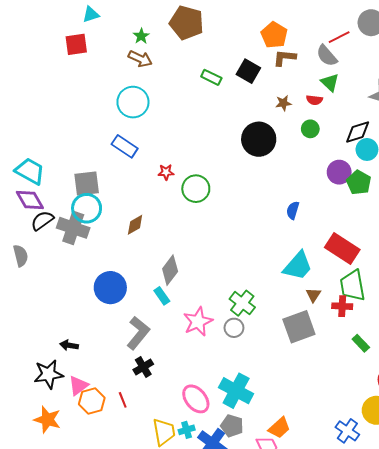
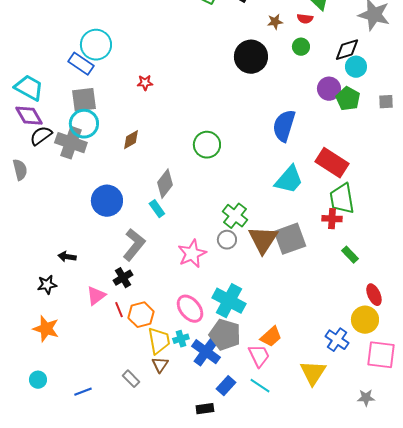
cyan circle: (133, 102) -> (96, 45), moved
blue rectangle: (125, 146) -> (81, 64), moved
red star: (166, 172) -> (145, 83), moved
green circle: (196, 189) -> (207, 145), moved
blue semicircle: (293, 210) -> (284, 126), size x1.8
brown triangle: (313, 295) -> (263, 240), moved, size x2.0
pink star: (198, 322) -> (192, 254), moved
black cross: (143, 367) -> (123, 278), moved
black star: (48, 374) -> (47, 285), size x0.7
pink triangle: (78, 386) -> (96, 296), moved
orange hexagon: (92, 401) -> (141, 315), moved
gray pentagon: (232, 426) -> (225, 335), size x1.4

